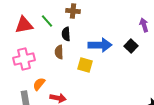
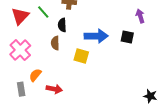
red triangle: (24, 25) -> (20, 16), turned -36
black square: (131, 46) -> (127, 37), turned -32
pink cross: (24, 59) -> (20, 50), turned -30

